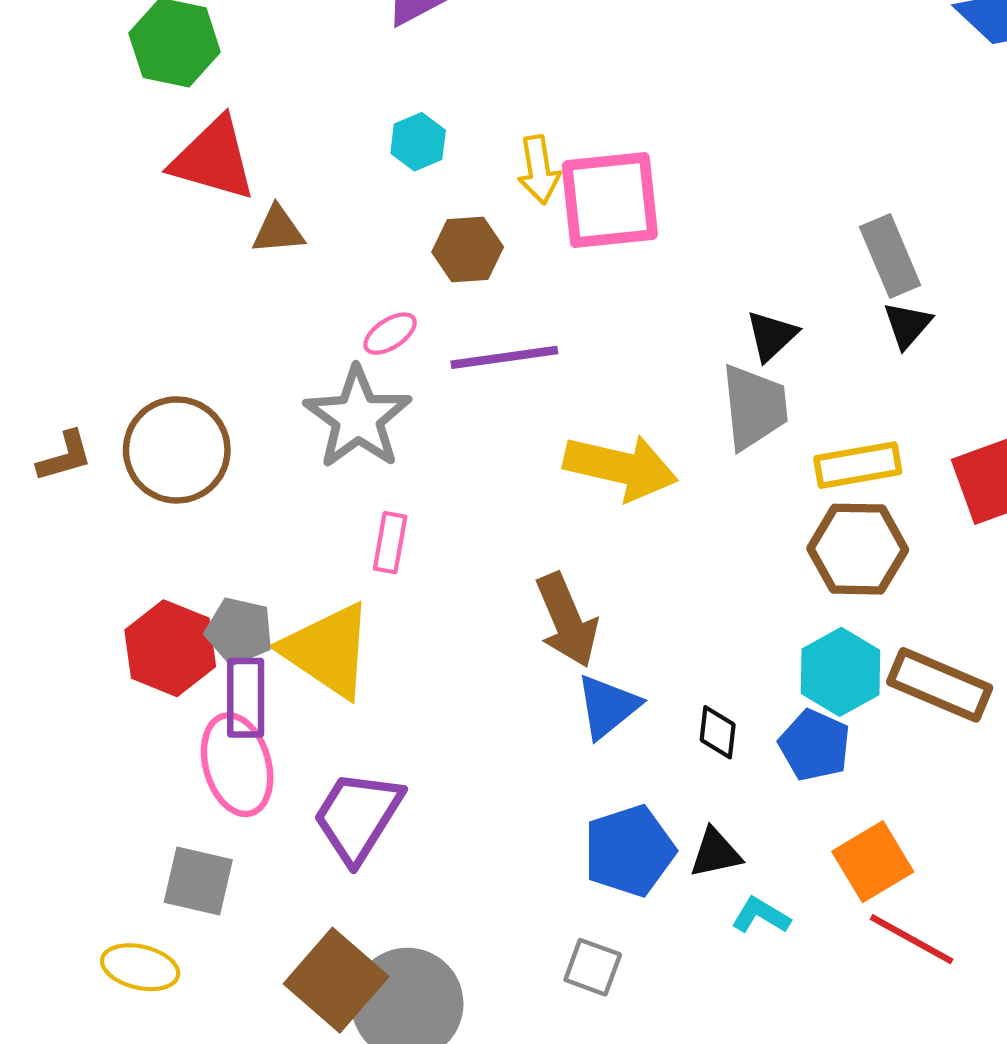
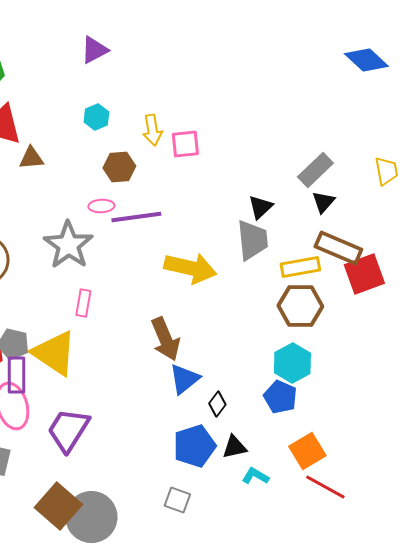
pink square: (610, 200) -> (185, 144), size x0.6
gray rectangle: (890, 256) -> (315, 170), turned 69
pink ellipse: (390, 334) -> (101, 206), moved, turned 30
brown rectangle: (940, 685) -> (338, 248), moved
black diamond: (718, 732) -> (217, 404), moved, turned 30

